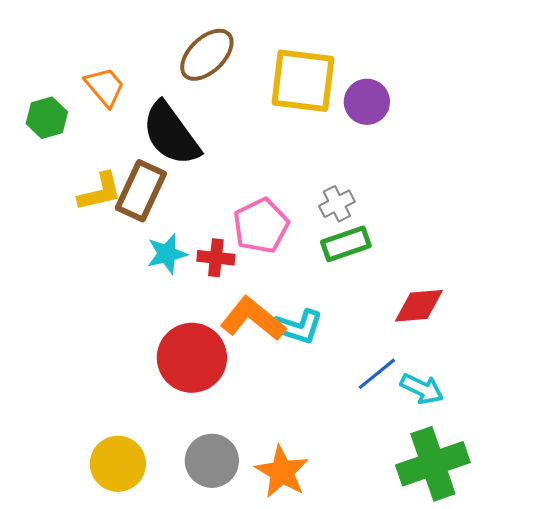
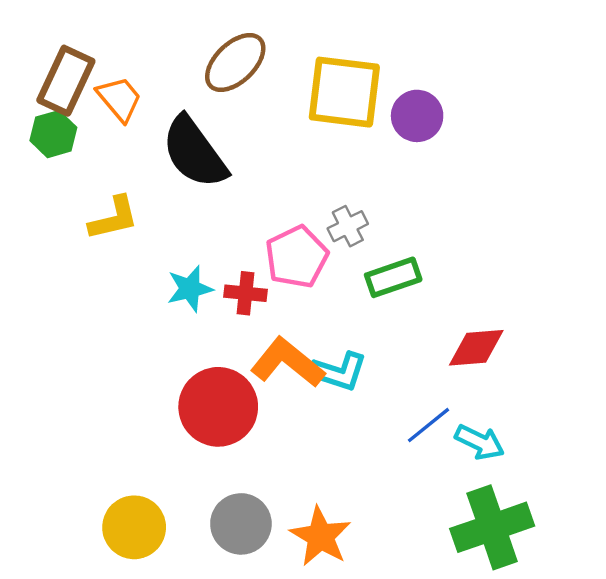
brown rectangle: (141, 191) -> (66, 81), moved
gray cross: (337, 204) -> (348, 226), moved

